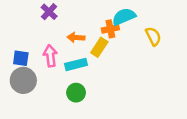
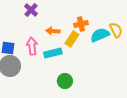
cyan semicircle: (124, 17) -> (100, 35), moved
green circle: (76, 93) -> (65, 81), moved

